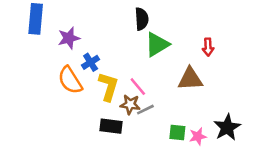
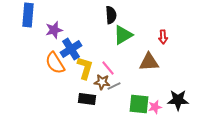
blue cross: (91, 62) -> (71, 49), size x1.5
black star: (227, 127) -> (178, 100), turned 30
green square: (177, 133) -> (139, 104), size x1.5

